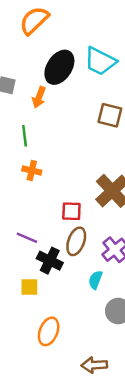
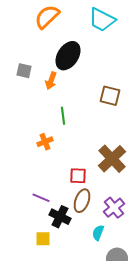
cyan trapezoid: (100, 61) -> (102, 20), moved
green line: (25, 136) -> (63, 116), moved
orange cross: (32, 171) -> (45, 142), turned -35

